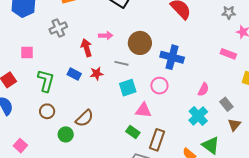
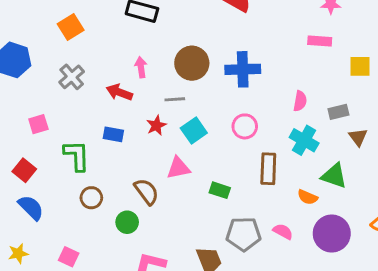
pink arrow: (106, 36) -> (141, 67), turned -80
red arrow: (87, 48) -> (119, 92), turned -36
red star: (97, 74) -> (156, 125), moved
pink circle: (159, 86) -> (245, 126), moved
gray rectangle: (226, 104) -> (338, 112), turned -48
pink triangle: (143, 110) -> (178, 168), moved
brown semicircle: (84, 118) -> (146, 192), turned -66
brown rectangle: (157, 140) -> (268, 169), moved

